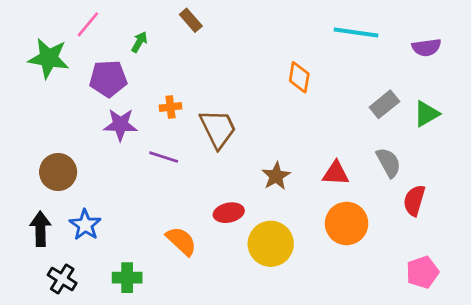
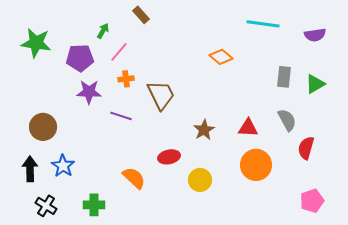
pink line: (88, 24) -> (119, 52), moved
orange diamond: (299, 77) -> (221, 57), turned -60
gray rectangle: (384, 104) -> (284, 77), turned -45
yellow circle: (271, 244) -> (200, 180), size x0.7

